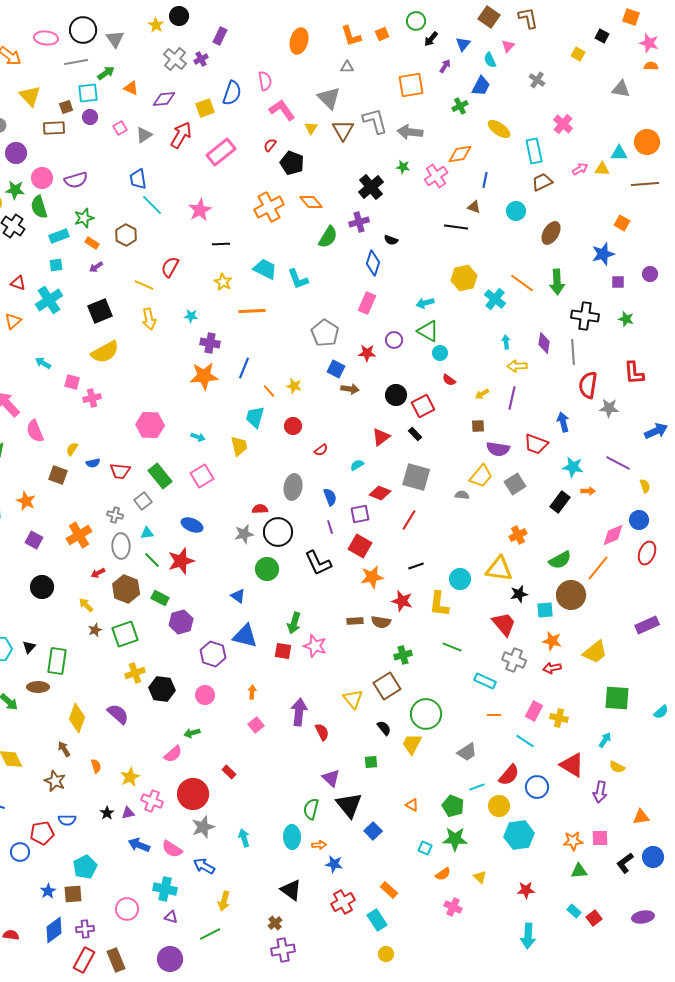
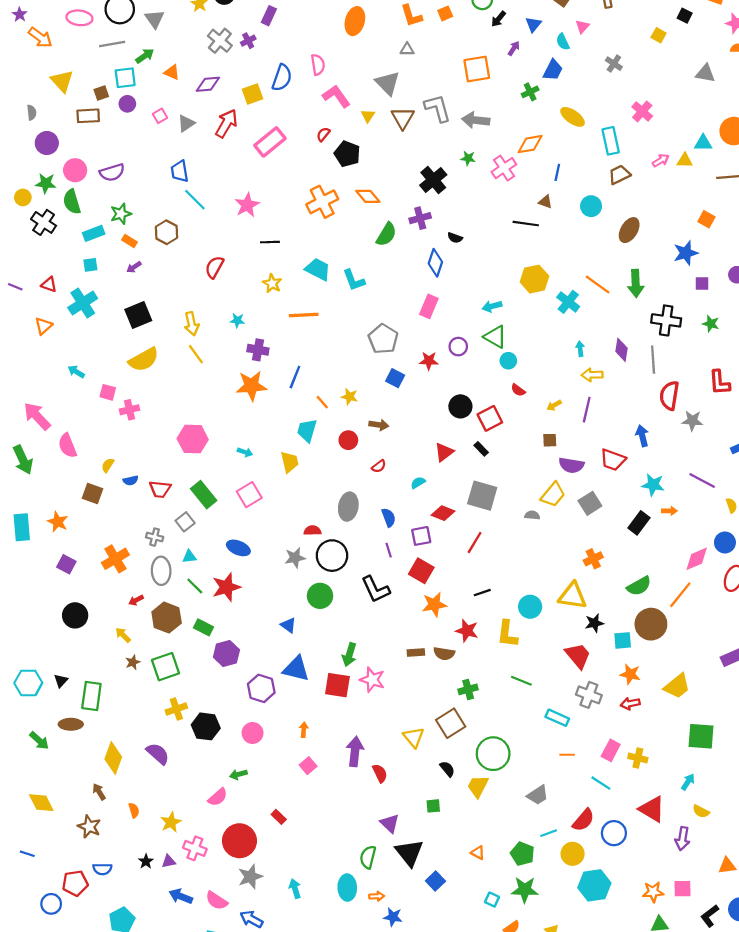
yellow line: (144, 285) -> (196, 354), moved, turned 30
brown arrow: (350, 389) -> (379, 425), moved
red square: (283, 651) -> (337, 685), size x1.4

